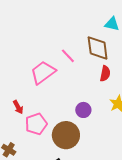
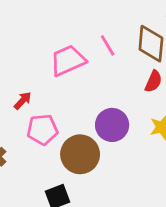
red arrow: (18, 107) -> (23, 101), turned -120
purple circle: (83, 110) -> (112, 125), size x1.5

